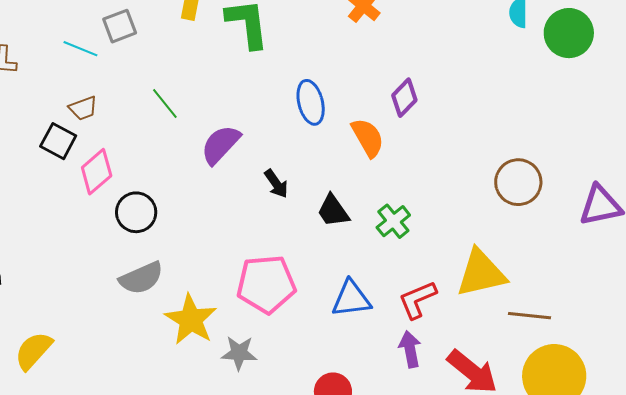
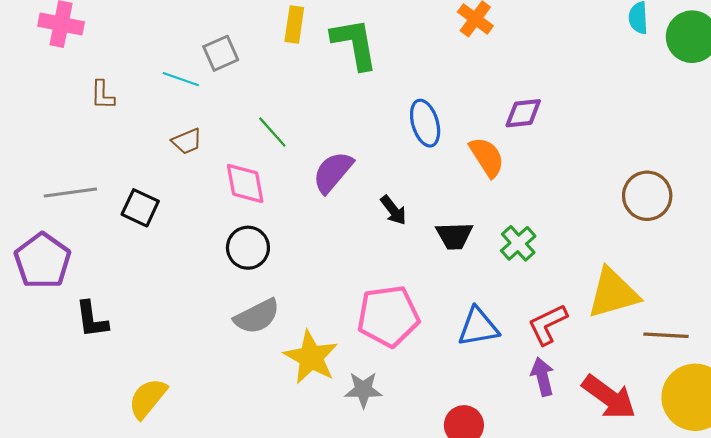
purple diamond: (404, 98) -> (523, 113), turned 42
black square: (58, 141) -> (140, 208), moved
pink diamond: (97, 172) -> (245, 183), moved, turned -57
black trapezoid: (333, 211) -> (454, 236), turned -54

